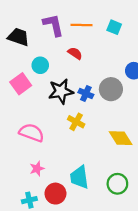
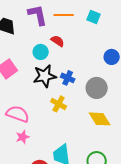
cyan circle: (40, 65) -> (41, 52), moved
gray circle: (111, 89) -> (97, 88), moved
pink star: (37, 169) -> (23, 137), moved

